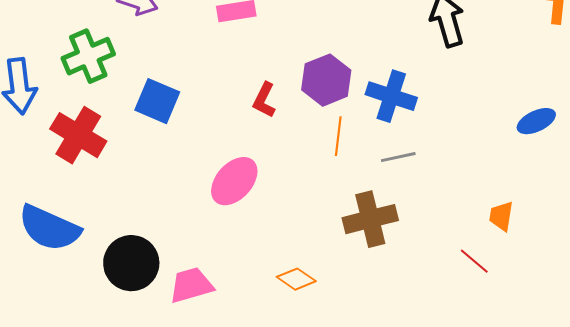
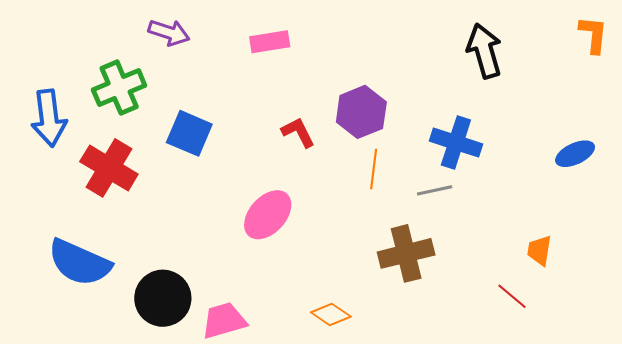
blue cross: (391, 96) -> (456, 142), moved
red L-shape: (264, 100) -> (298, 132), turned 126

